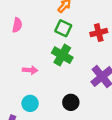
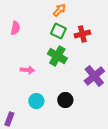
red cross: (99, 33) -> (82, 34), moved
cyan circle: (30, 103) -> (36, 101), moved

